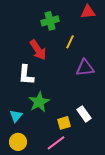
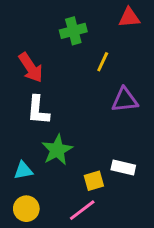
red arrow: (38, 50) -> (31, 68), moved
white rectangle: (84, 114) -> (123, 168), turned -42
cyan triangle: (16, 116) -> (23, 170), turned 40

